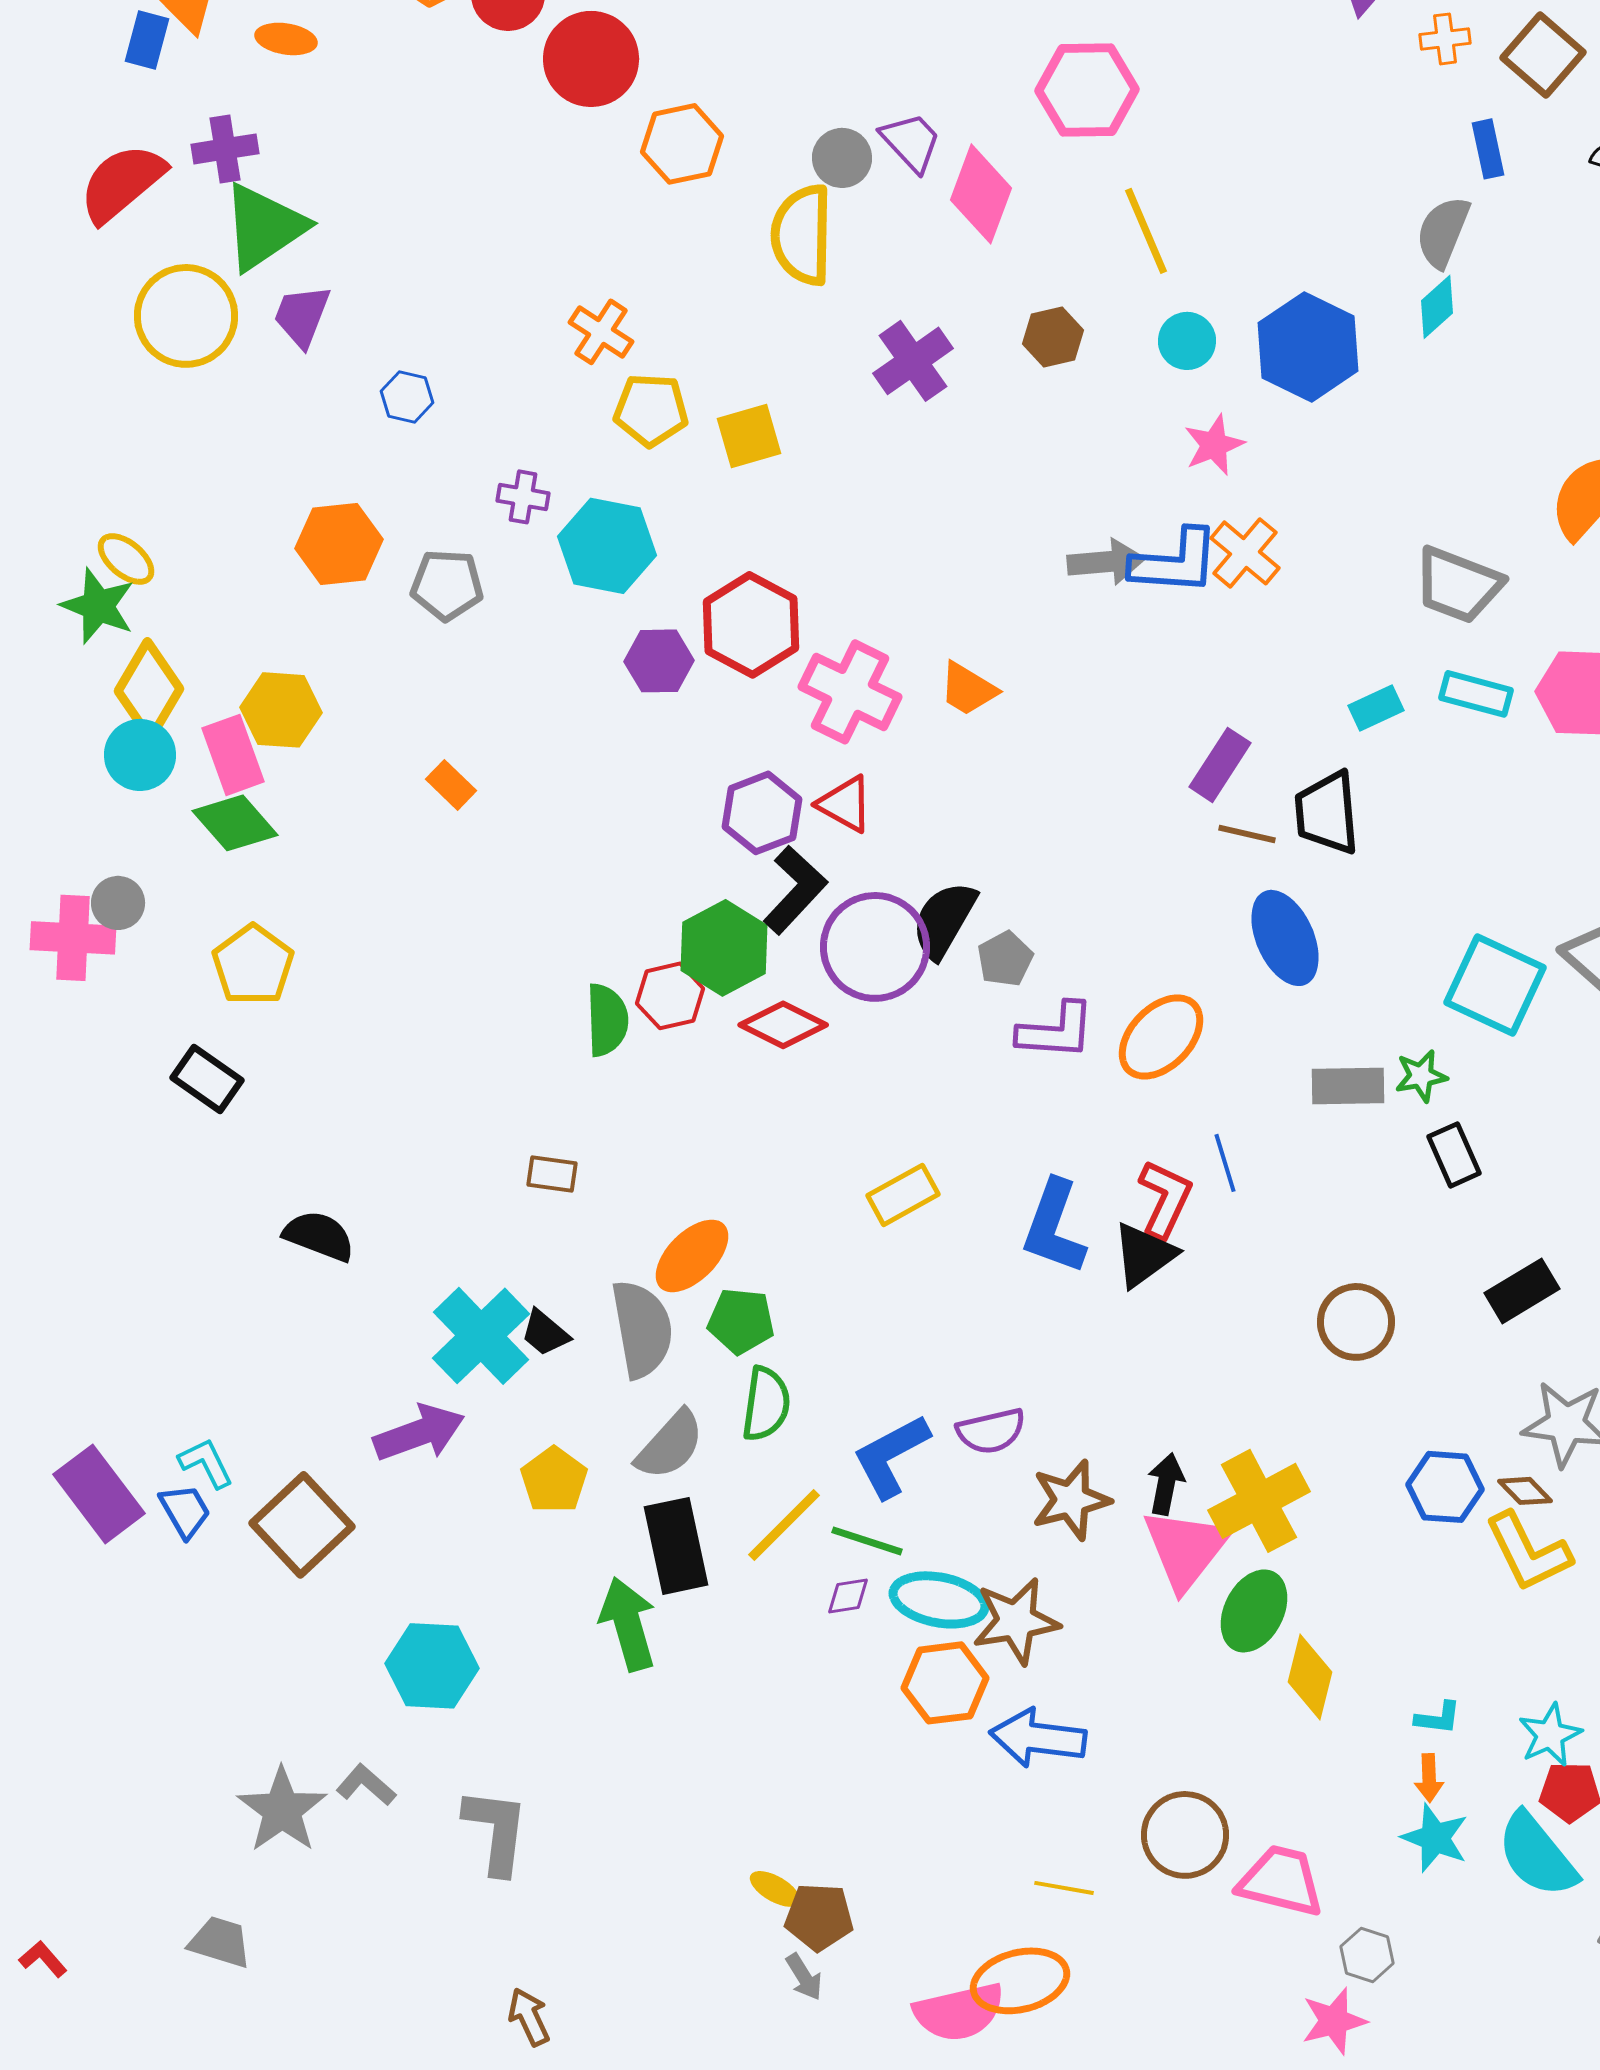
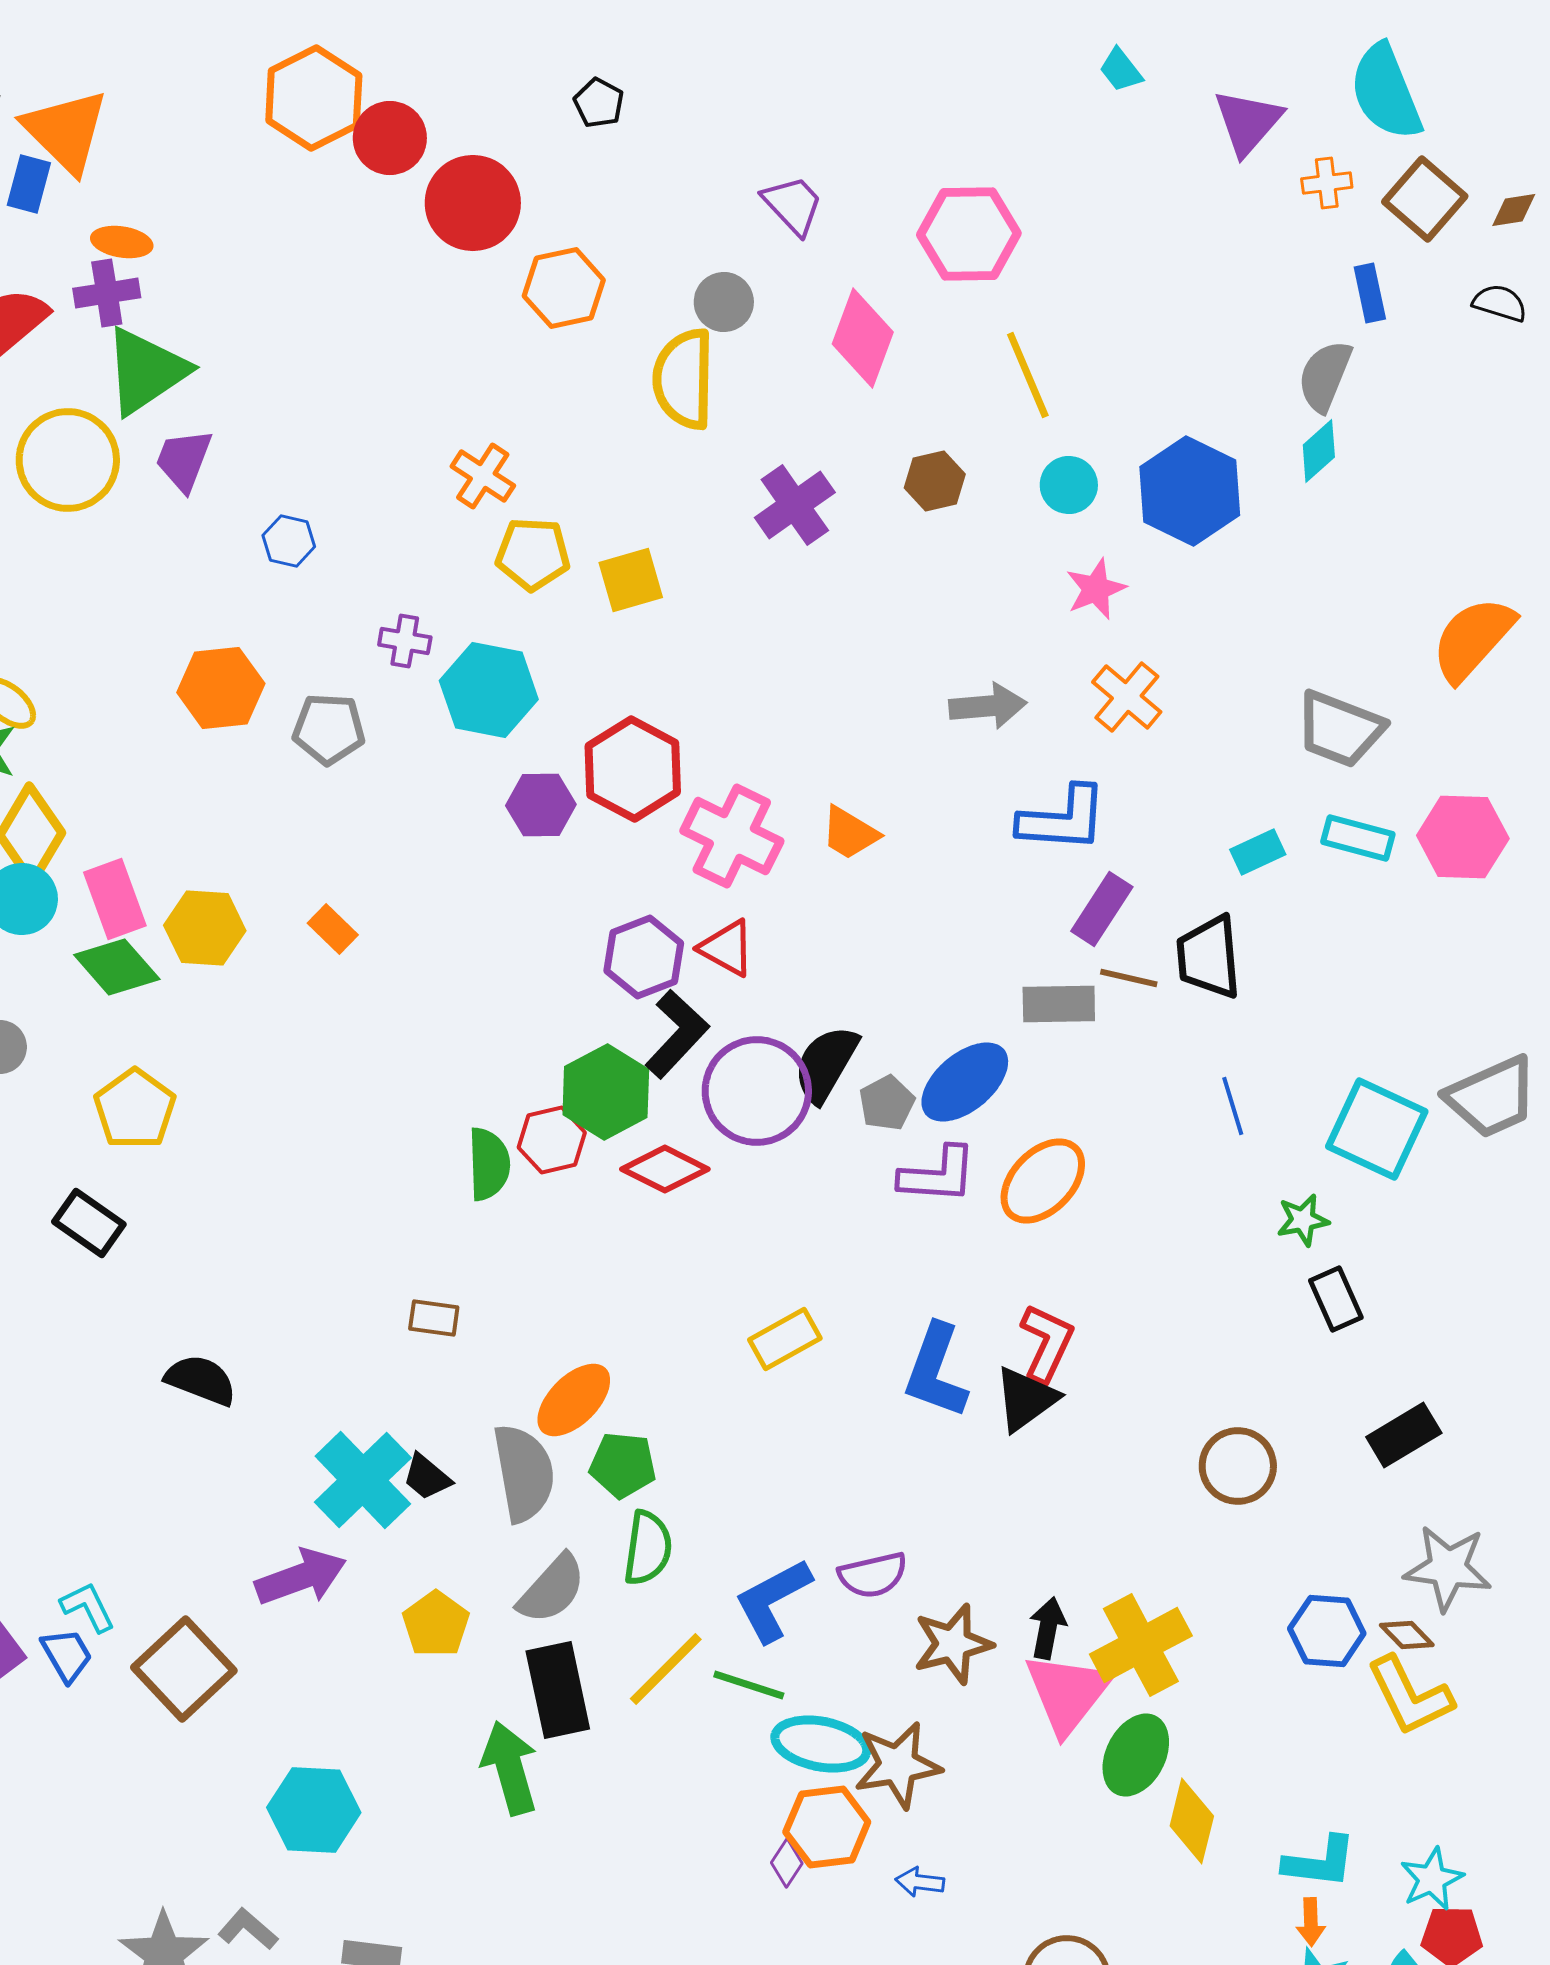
orange ellipse: (286, 39) -> (122, 242), moved
purple trapezoid: (911, 142) -> (793, 205), moved
blue L-shape: (1175, 562) -> (1063, 819), moved
yellow hexagon: (281, 710) -> (205, 928), moved
blue ellipse: (1285, 938) -> (965, 1082), moved, turned 74
gray rectangle: (1348, 1086) -> (1059, 1004), moved
blue line: (1225, 1163) -> (1233, 1106), moved
purple diamond: (848, 1596) -> (787, 1863), moved, turned -48
cyan L-shape: (1438, 1718) -> (1320, 1862), size x1.6
blue arrow: (1038, 1738) -> (920, 1882), size x0.5

